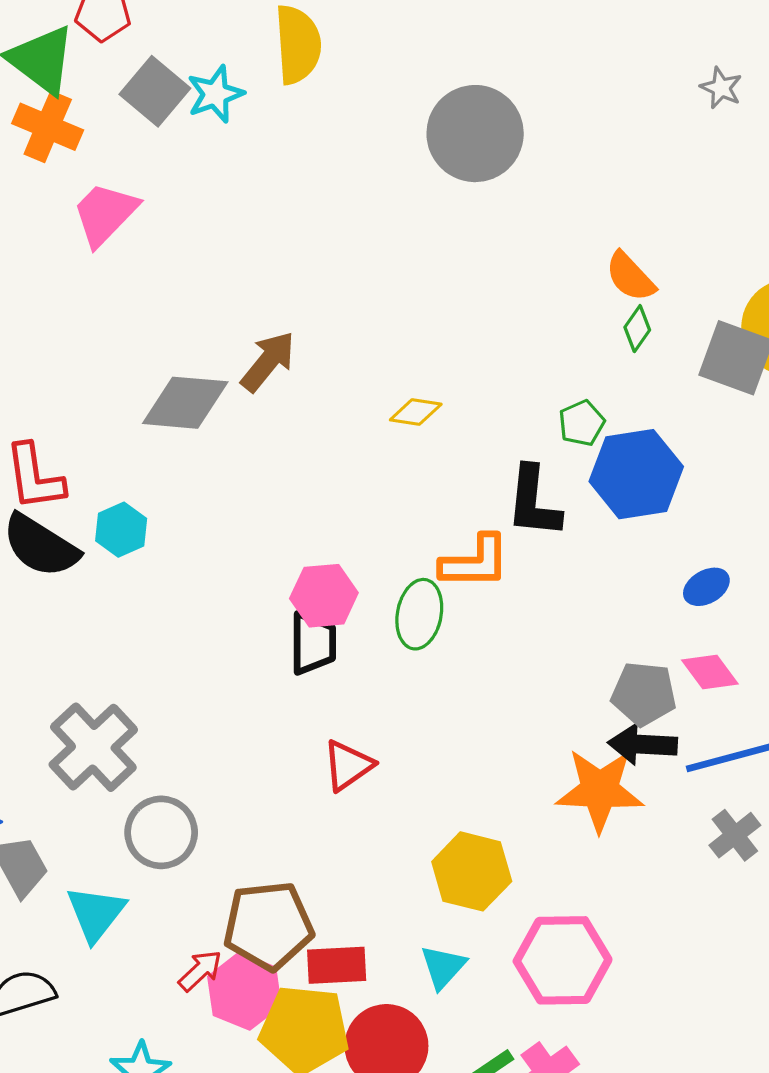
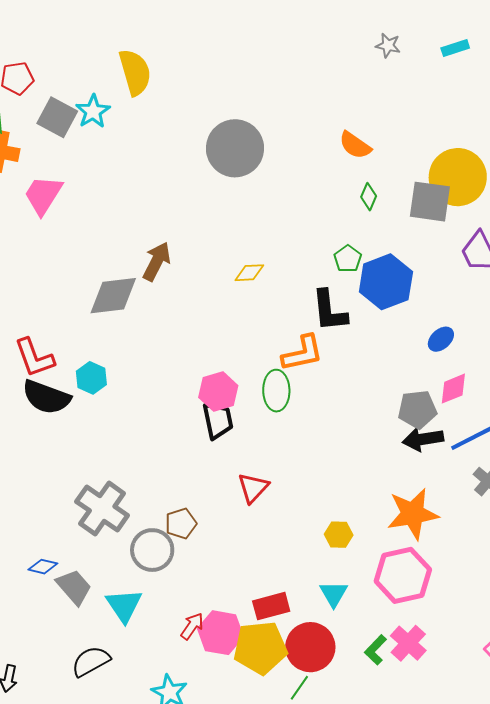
gray circle: (475, 134) -> (235, 148), moved
orange semicircle: (630, 277) -> (355, 145), moved
pink diamond: (710, 672) -> (453, 389), turned -64
orange star: (600, 790) -> (413, 514), moved
yellow hexagon: (472, 871) -> (339, 535), size x0.6
brown pentagon: (268, 926) -> (181, 524), moved, size x0.6

